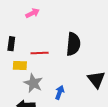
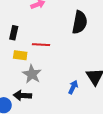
black semicircle: (73, 44) -> (80, 22), moved
blue arrow: (60, 92) -> (73, 87), moved

